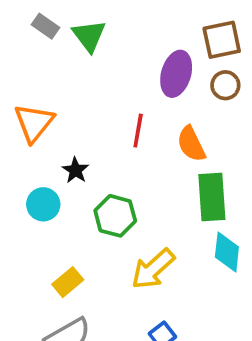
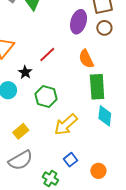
red line: (138, 131) -> (47, 54), moved, turned 36

